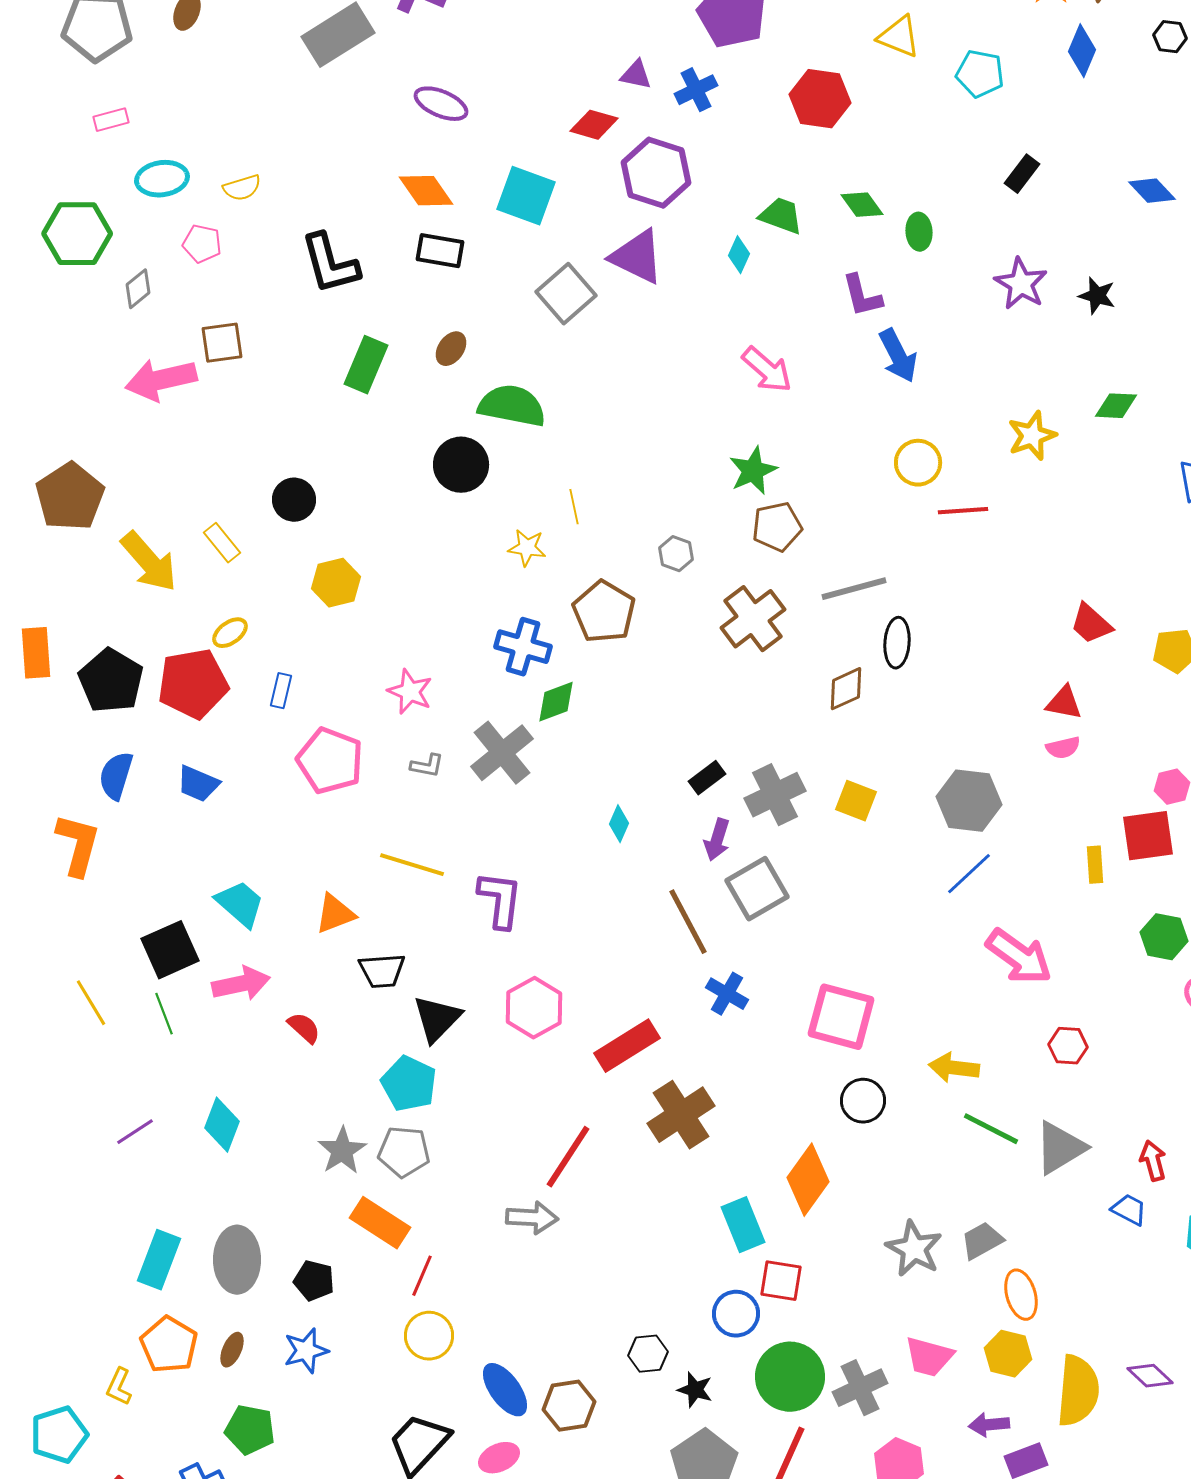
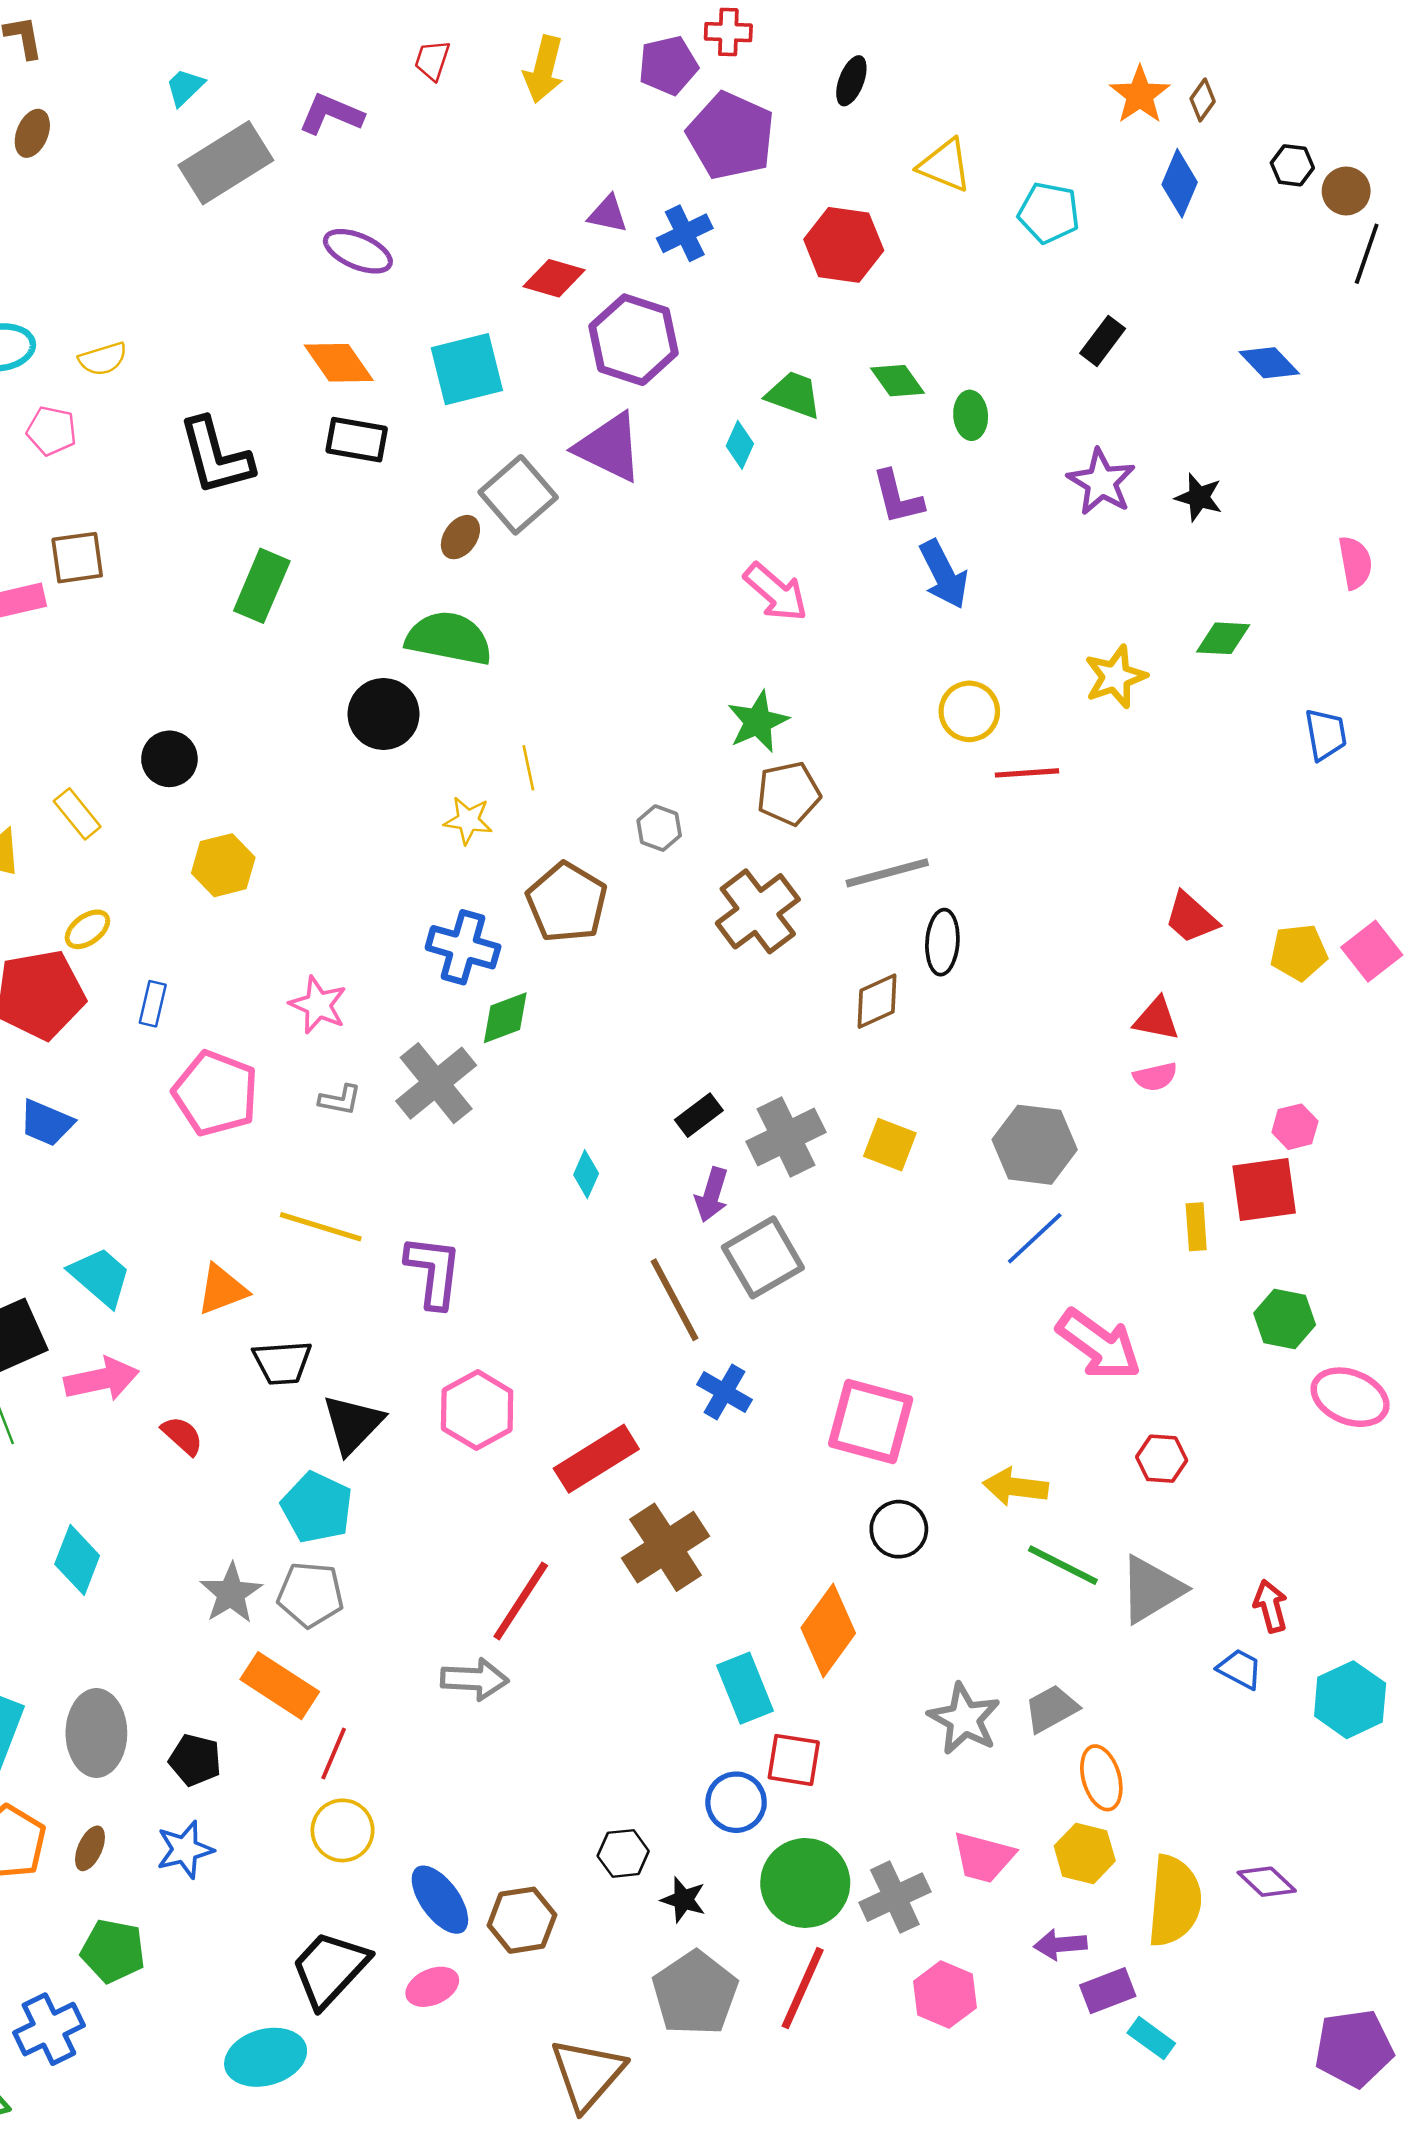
cyan square: (526, 196) -> (467, 369), turned -34
brown ellipse: (451, 349) -> (460, 537), moved

